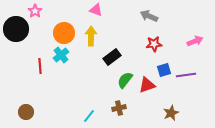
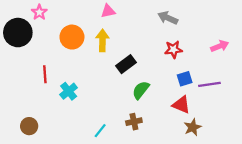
pink triangle: (96, 10) -> (108, 11), turned -32
cyan cross: (61, 55) -> (69, 91), moved
red triangle: (147, 85) -> (181, 105), moved, turned 42

